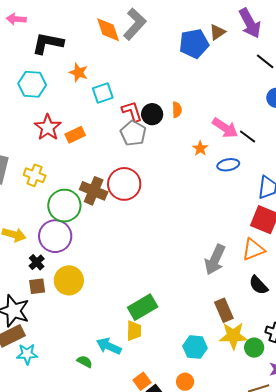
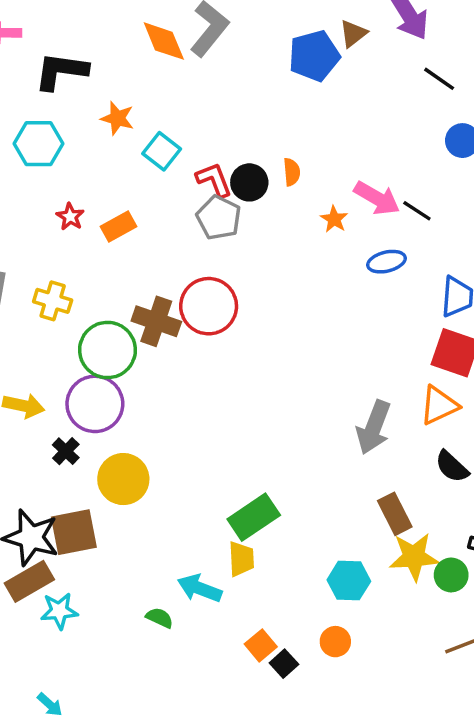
cyan square: (103, 93) -> (162, 151), turned -30
red star: (48, 127) -> (70, 217), size x0.6
orange star: (200, 148) -> (334, 219), moved
brown square: (37, 286) -> (74, 532), moved, size x1.6

